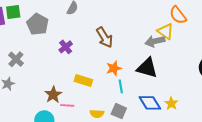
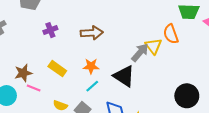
brown arrow: (105, 37) -> (92, 33), turned -80
gray arrow: (155, 41) -> (140, 52), turned 126
cyan line: (121, 86) -> (92, 86), turned 40

